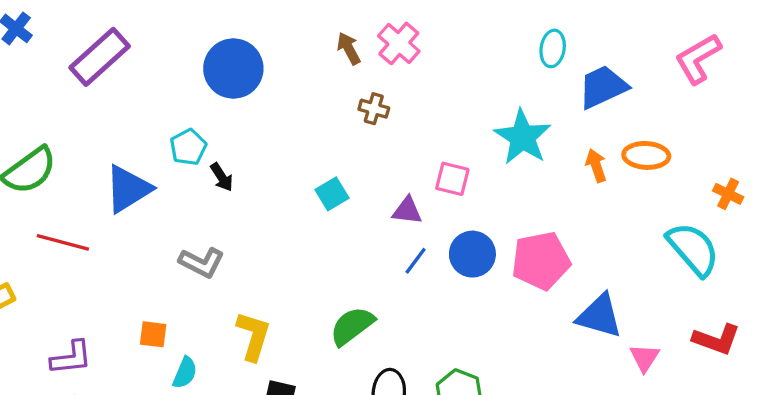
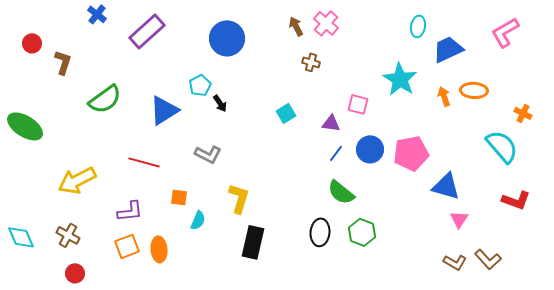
red line: (63, 242) -> (144, 162), moved
green semicircle: (352, 326) -> (341, 192), moved, turned -104
pink triangle: (645, 358) -> (459, 219), moved

